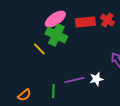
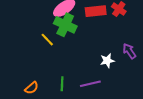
white star: (96, 79) -> (107, 61), moved
purple line: (74, 80) -> (90, 84), moved

